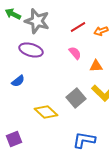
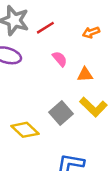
red line: (78, 27) -> (45, 28), moved

